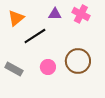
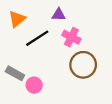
pink cross: (81, 14) -> (71, 37), moved
pink circle: (48, 67) -> (34, 85), moved

